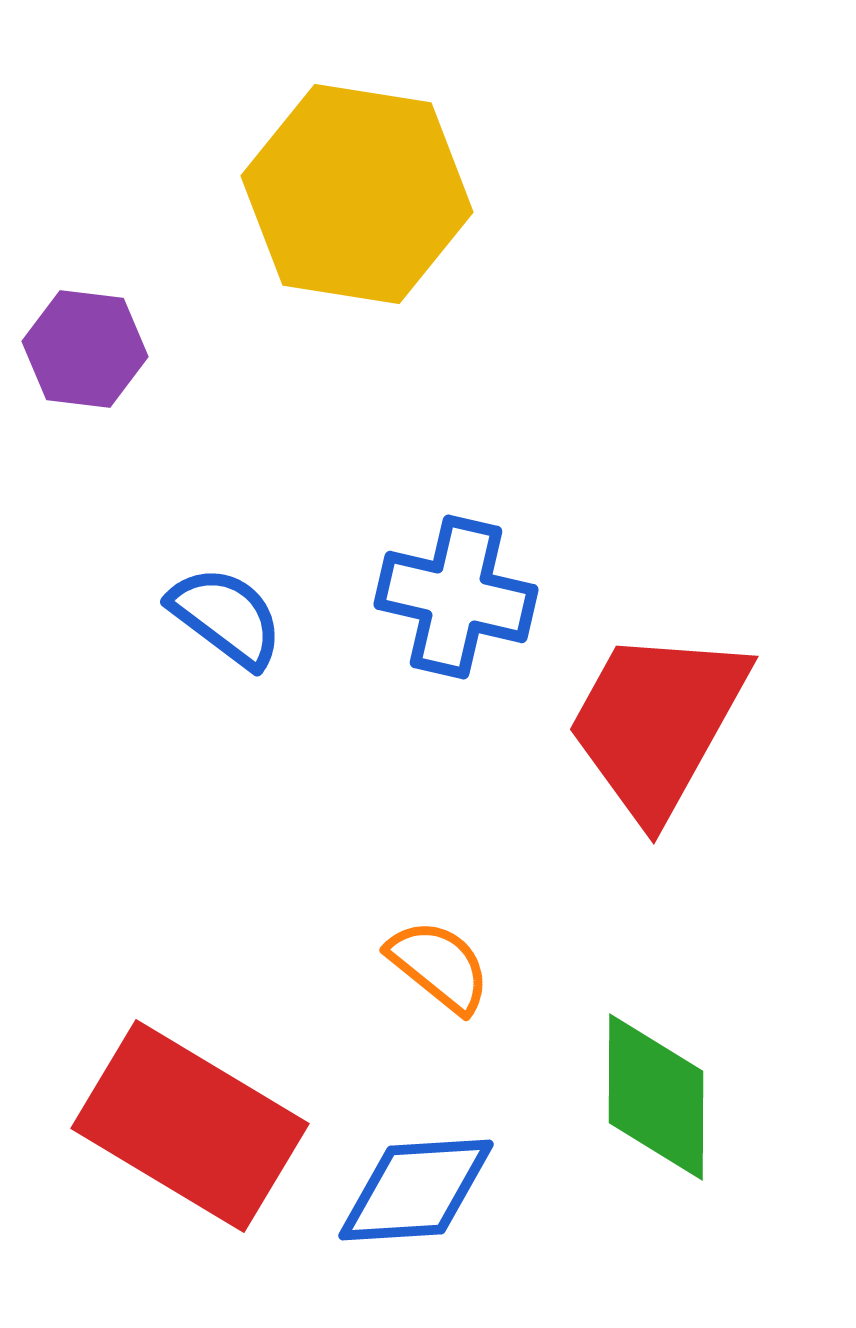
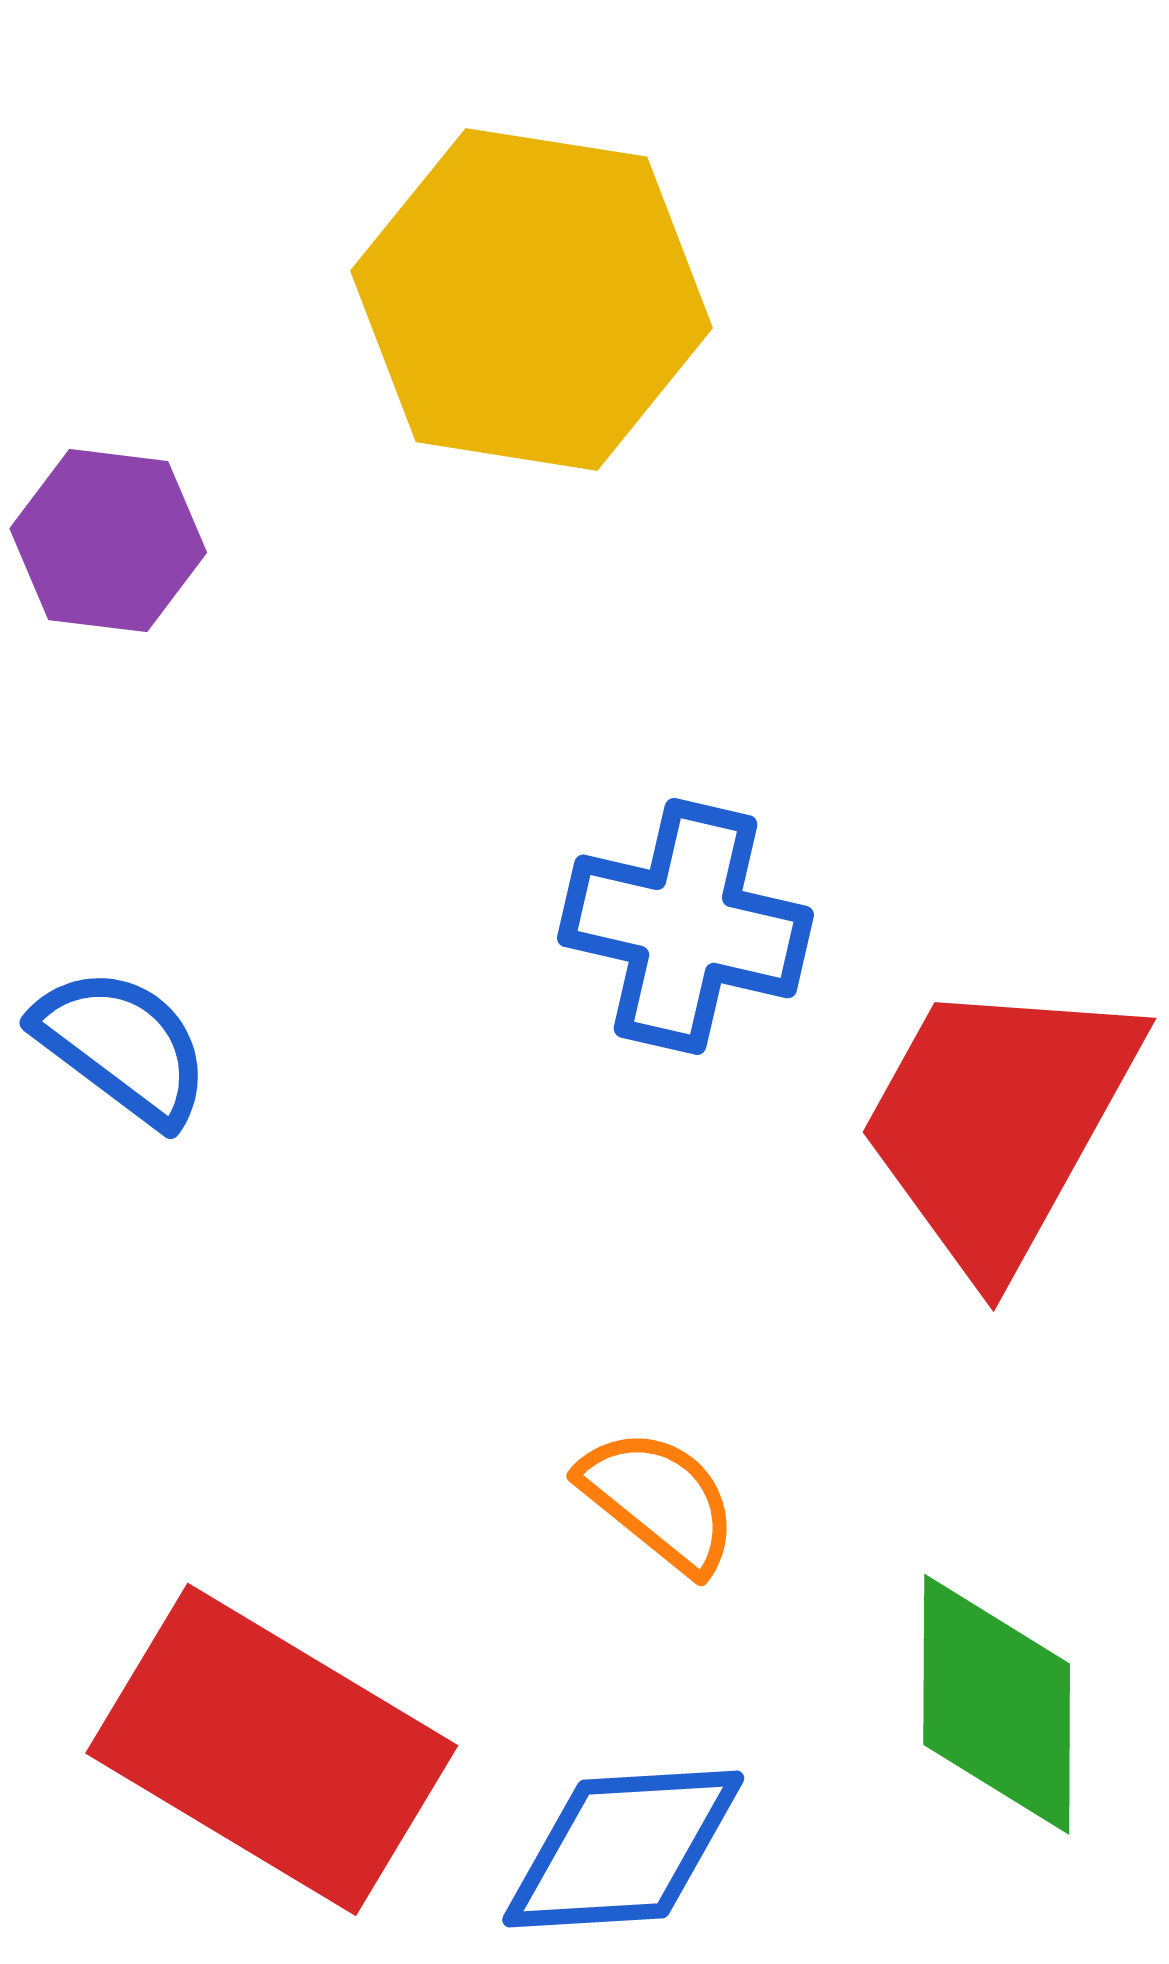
blue semicircle: (226, 617) -> (122, 1046), moved

